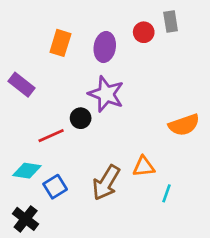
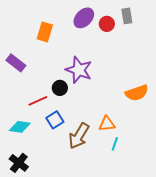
purple ellipse: (105, 47) -> (84, 18), moved, turned 35
blue square: (55, 187) -> (55, 120), moved
cyan line: (167, 193) -> (115, 144), moved

